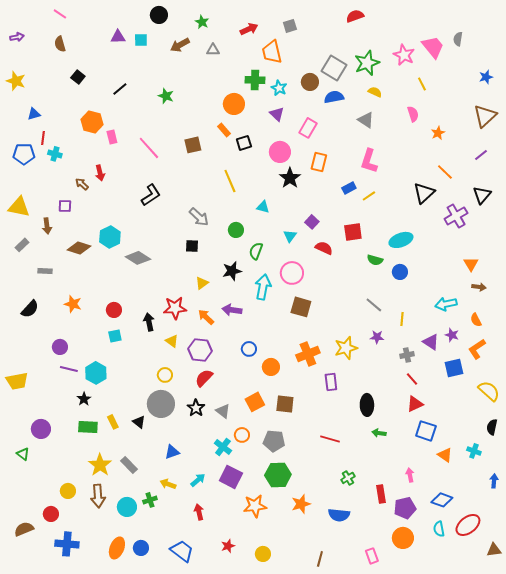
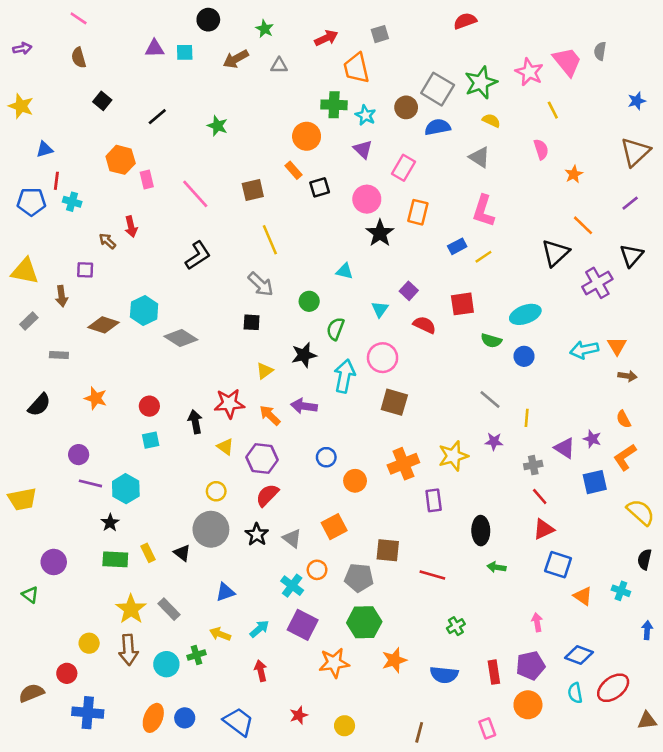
yellow line: (230, 181) -> (270, 240), moved
cyan arrow: (446, 304) -> (584, 350), moved
brown square: (285, 404) -> (388, 550), moved
red rectangle: (381, 494) -> (494, 672), moved

